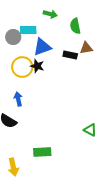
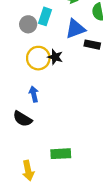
cyan rectangle: (28, 30) -> (45, 16), turned -70
blue triangle: (42, 47) -> (75, 29), moved

